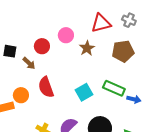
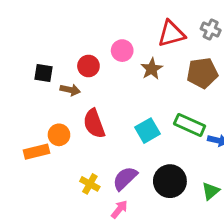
brown arrow: (29, 63) -> (70, 90), turned -32

